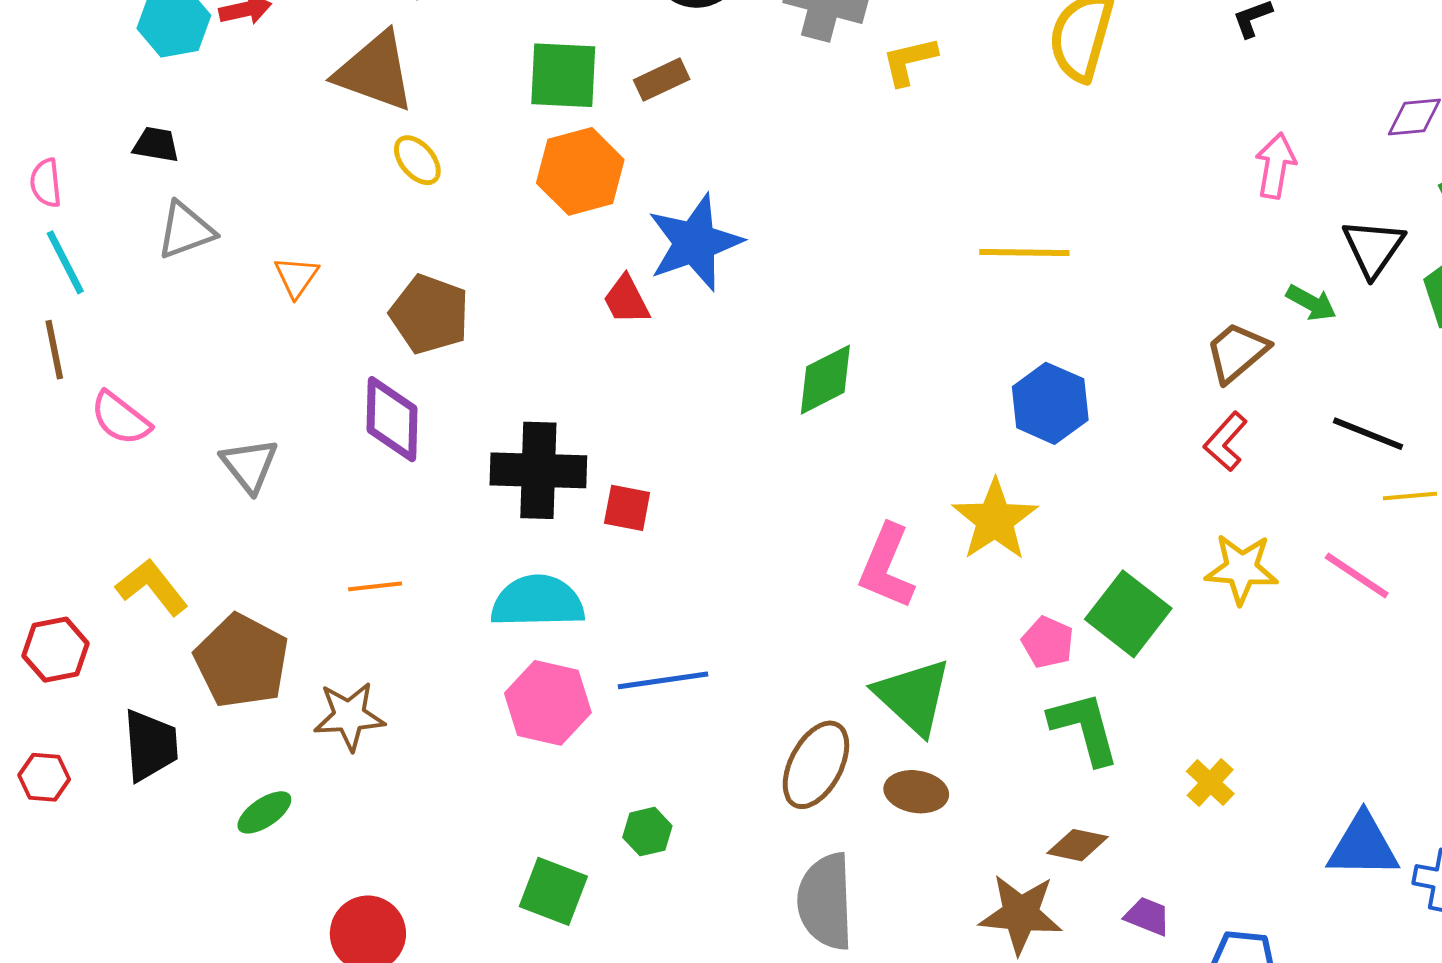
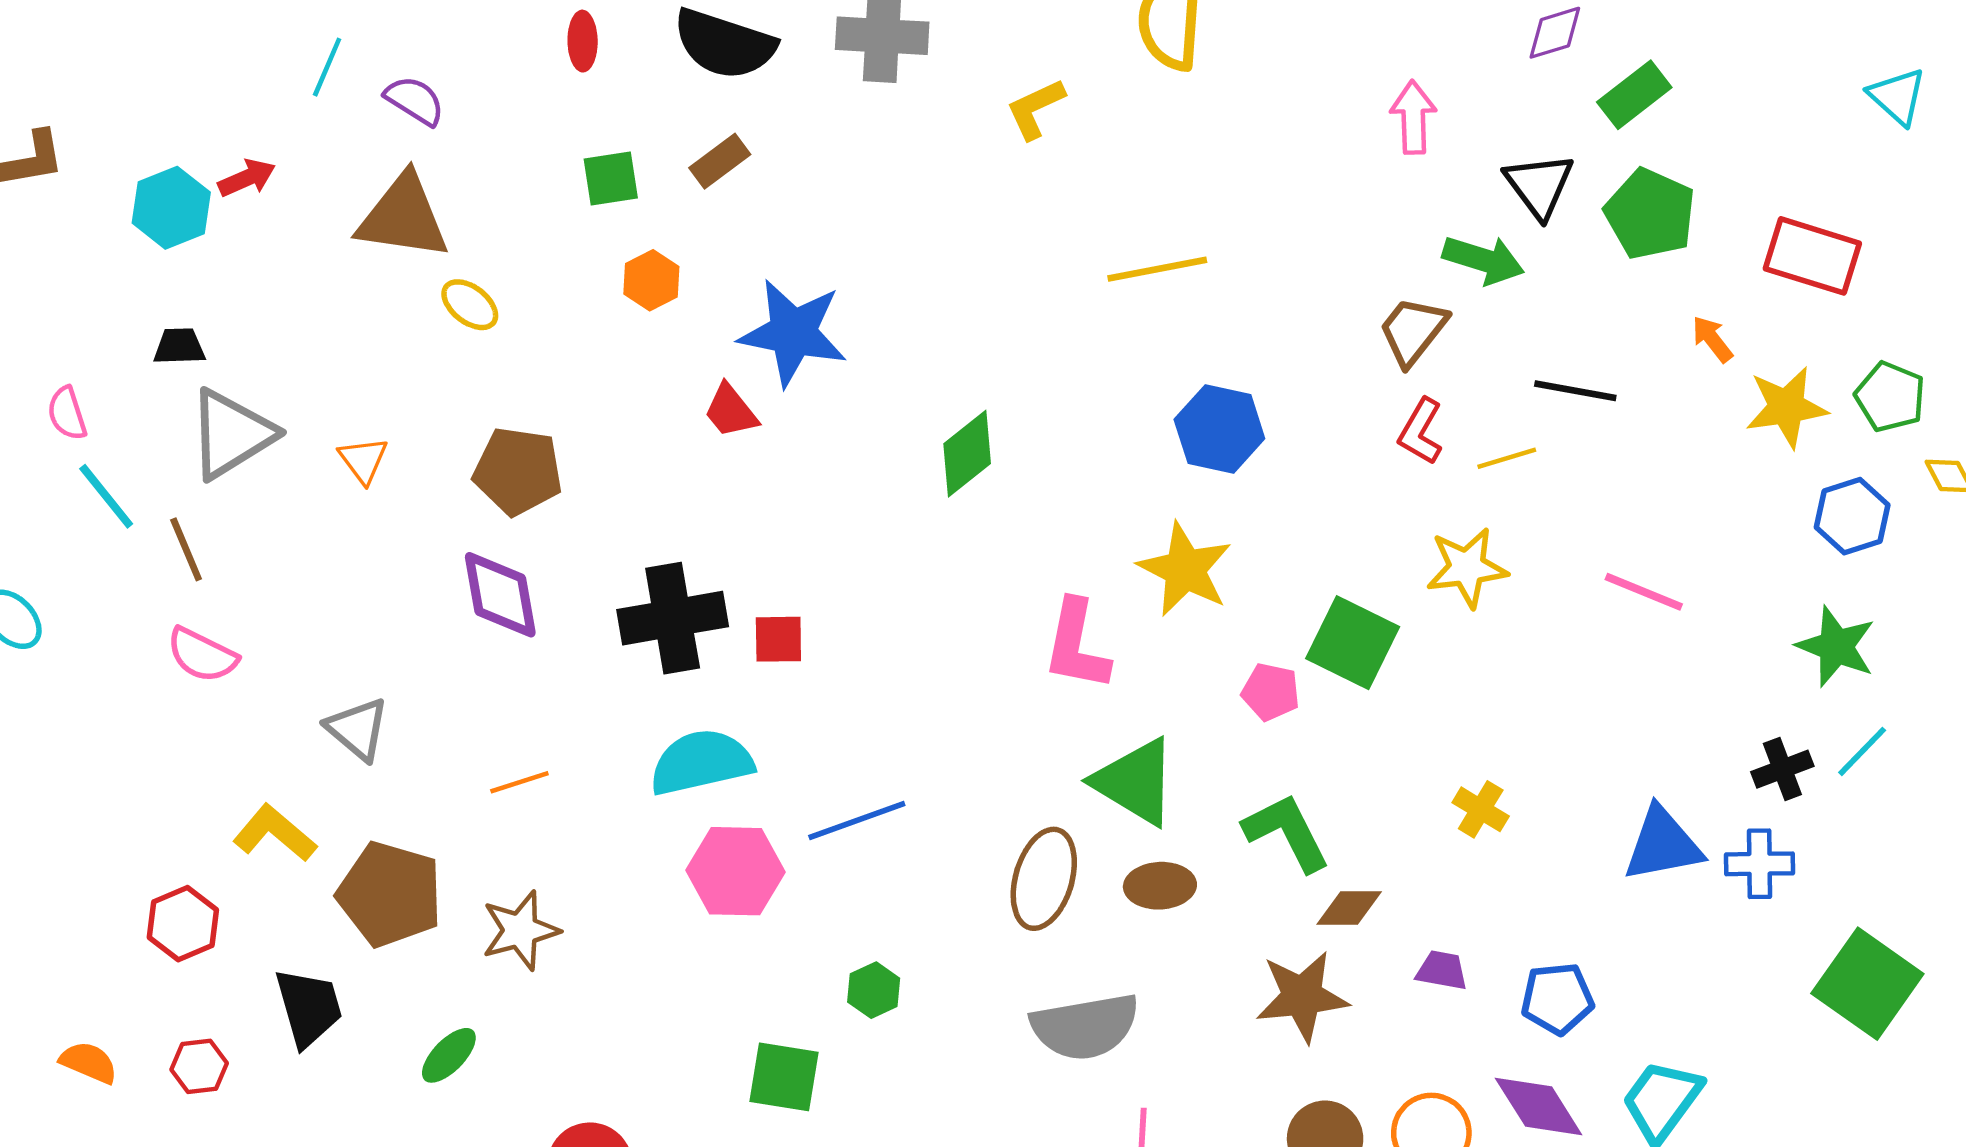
yellow L-shape: (909, 61) -> (1035, 109), moved
green square: (563, 75) -> (611, 178), size x0.7
orange hexagon: (580, 171) -> (651, 280), size x0.6
gray triangle: (186, 230) -> (231, 434), size x1.4
blue star: (695, 243) -> (793, 333), turned -30
green arrow: (1311, 303) -> (1483, 260), size x1.4
brown line: (54, 350) -> (186, 549), moved
gray triangle: (249, 465) -> (358, 729), moved
yellow line: (1410, 496) -> (1507, 458), moved
pink line: (1357, 575) -> (1644, 592), moved
green L-shape: (1084, 728) -> (1287, 832), moved
gray semicircle: (826, 901) -> (1085, 1027), turned -86

